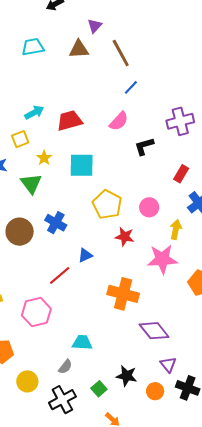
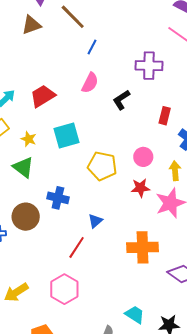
purple cross: (180, 121) -> (149, 66), turned 32
red star: (125, 237) -> (140, 188), moved
cyan trapezoid: (82, 343) -> (135, 315), moved, turned 45

